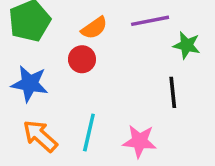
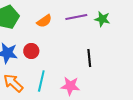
green star: (187, 45) -> (102, 19), moved
red circle: (82, 59) -> (31, 51), moved

